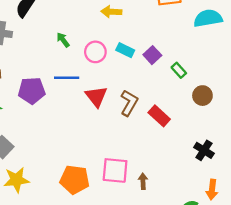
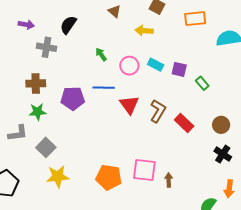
purple square: (152, 55) -> (179, 69), turned -35
brown circle: (202, 96) -> (221, 125), moved

